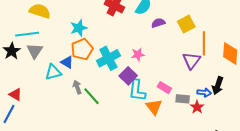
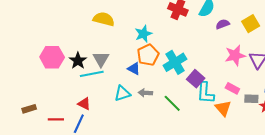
cyan line: (27, 34) -> (92, 74), moved
pink star: (138, 54) -> (235, 55), moved, size x1.5
cyan triangle: (53, 72) -> (122, 93), moved
gray arrow: (77, 87) -> (145, 93), turned -64
green line: (92, 96) -> (172, 103), moved

